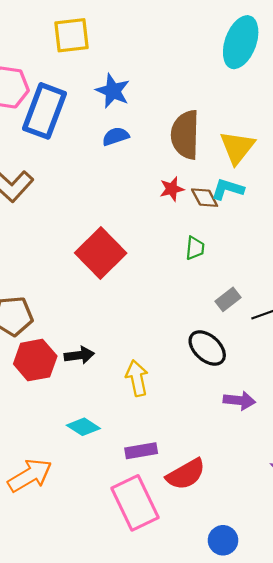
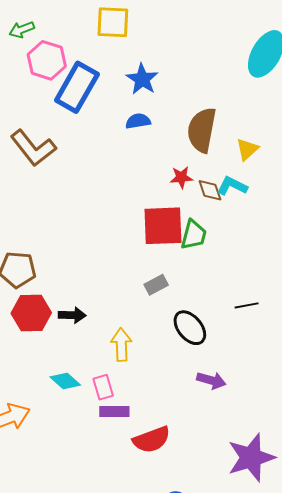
yellow triangle: (237, 147) -> (247, 149), size x0.7
green trapezoid: (195, 248) -> (194, 235), size x1.4
red square: (101, 253) -> (163, 226), moved, turned 33
gray rectangle: (228, 299) -> (156, 285), moved
pink rectangle: (135, 503) -> (103, 387), moved, size x0.5

